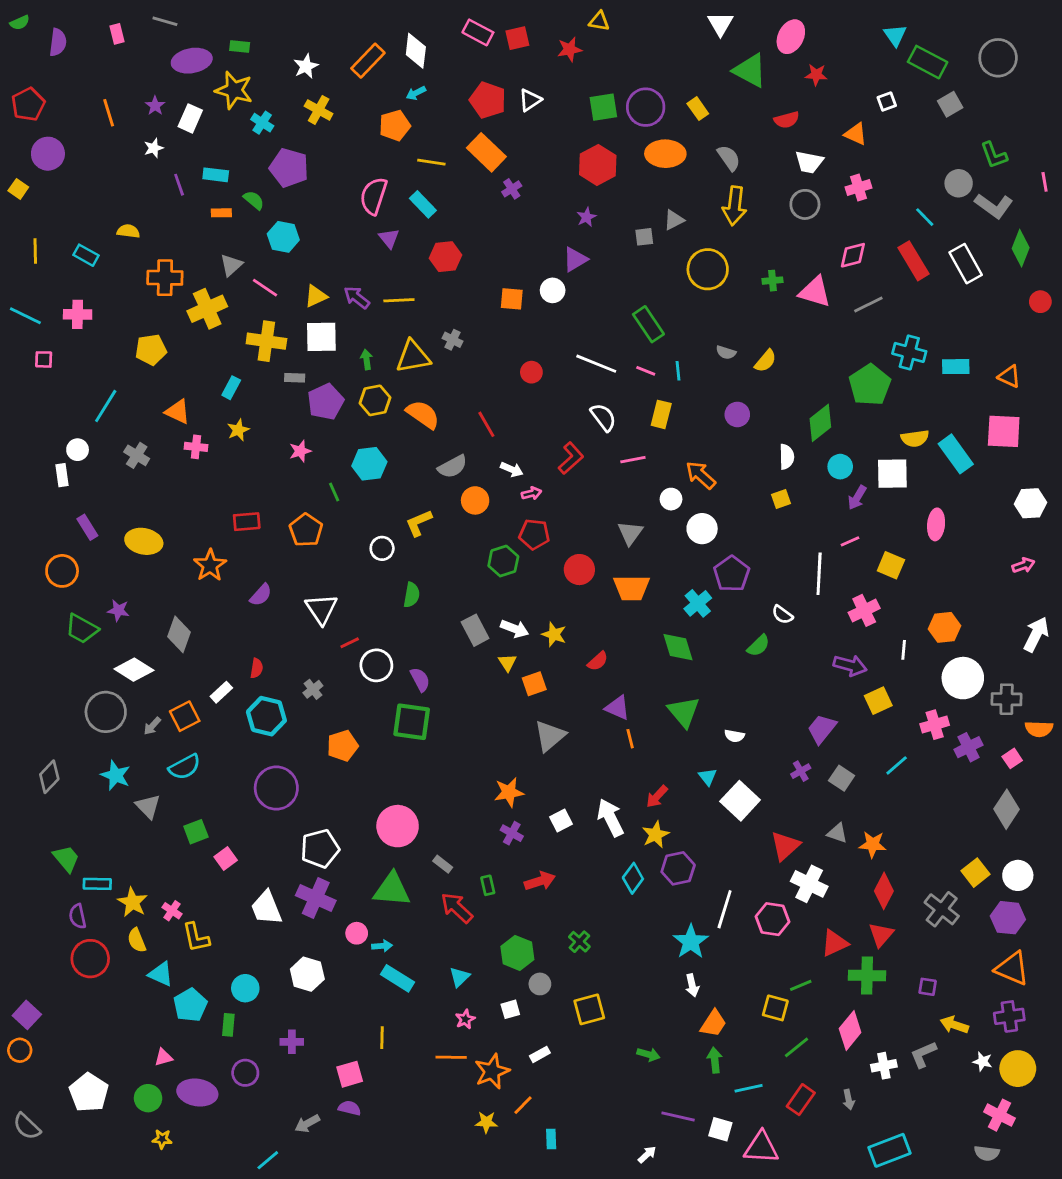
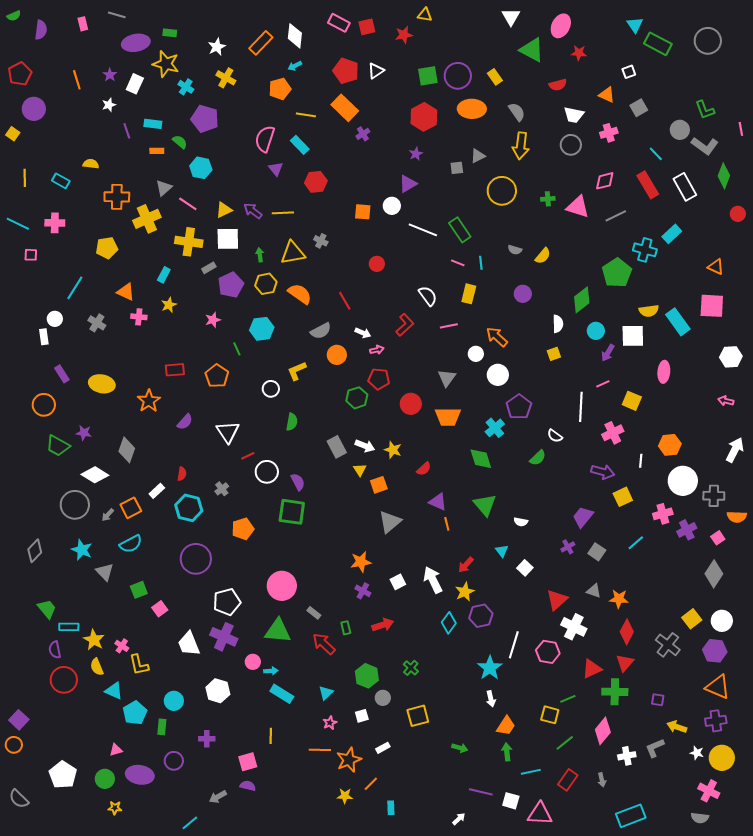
gray square: (950, 104) -> (639, 108), moved
white line: (596, 364) -> (423, 230), moved
cyan rectangle: (956, 367) -> (672, 234), moved, turned -42
gray rectangle: (295, 378) -> (209, 268), turned -32
pink arrow: (1023, 565) -> (726, 401), turned -147
white square: (740, 801) -> (525, 568), size x0.6

